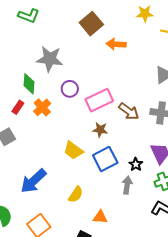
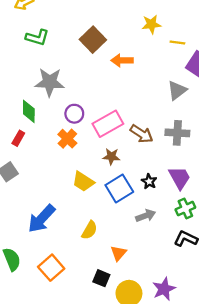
green L-shape: (29, 16) -> (37, 37), moved
orange cross: (42, 107) -> (67, 139), moved
black star: (136, 164) -> (149, 181), moved
gray arrow: (127, 185) -> (146, 216), turned 66
orange triangle: (100, 217) -> (118, 253), turned -49

